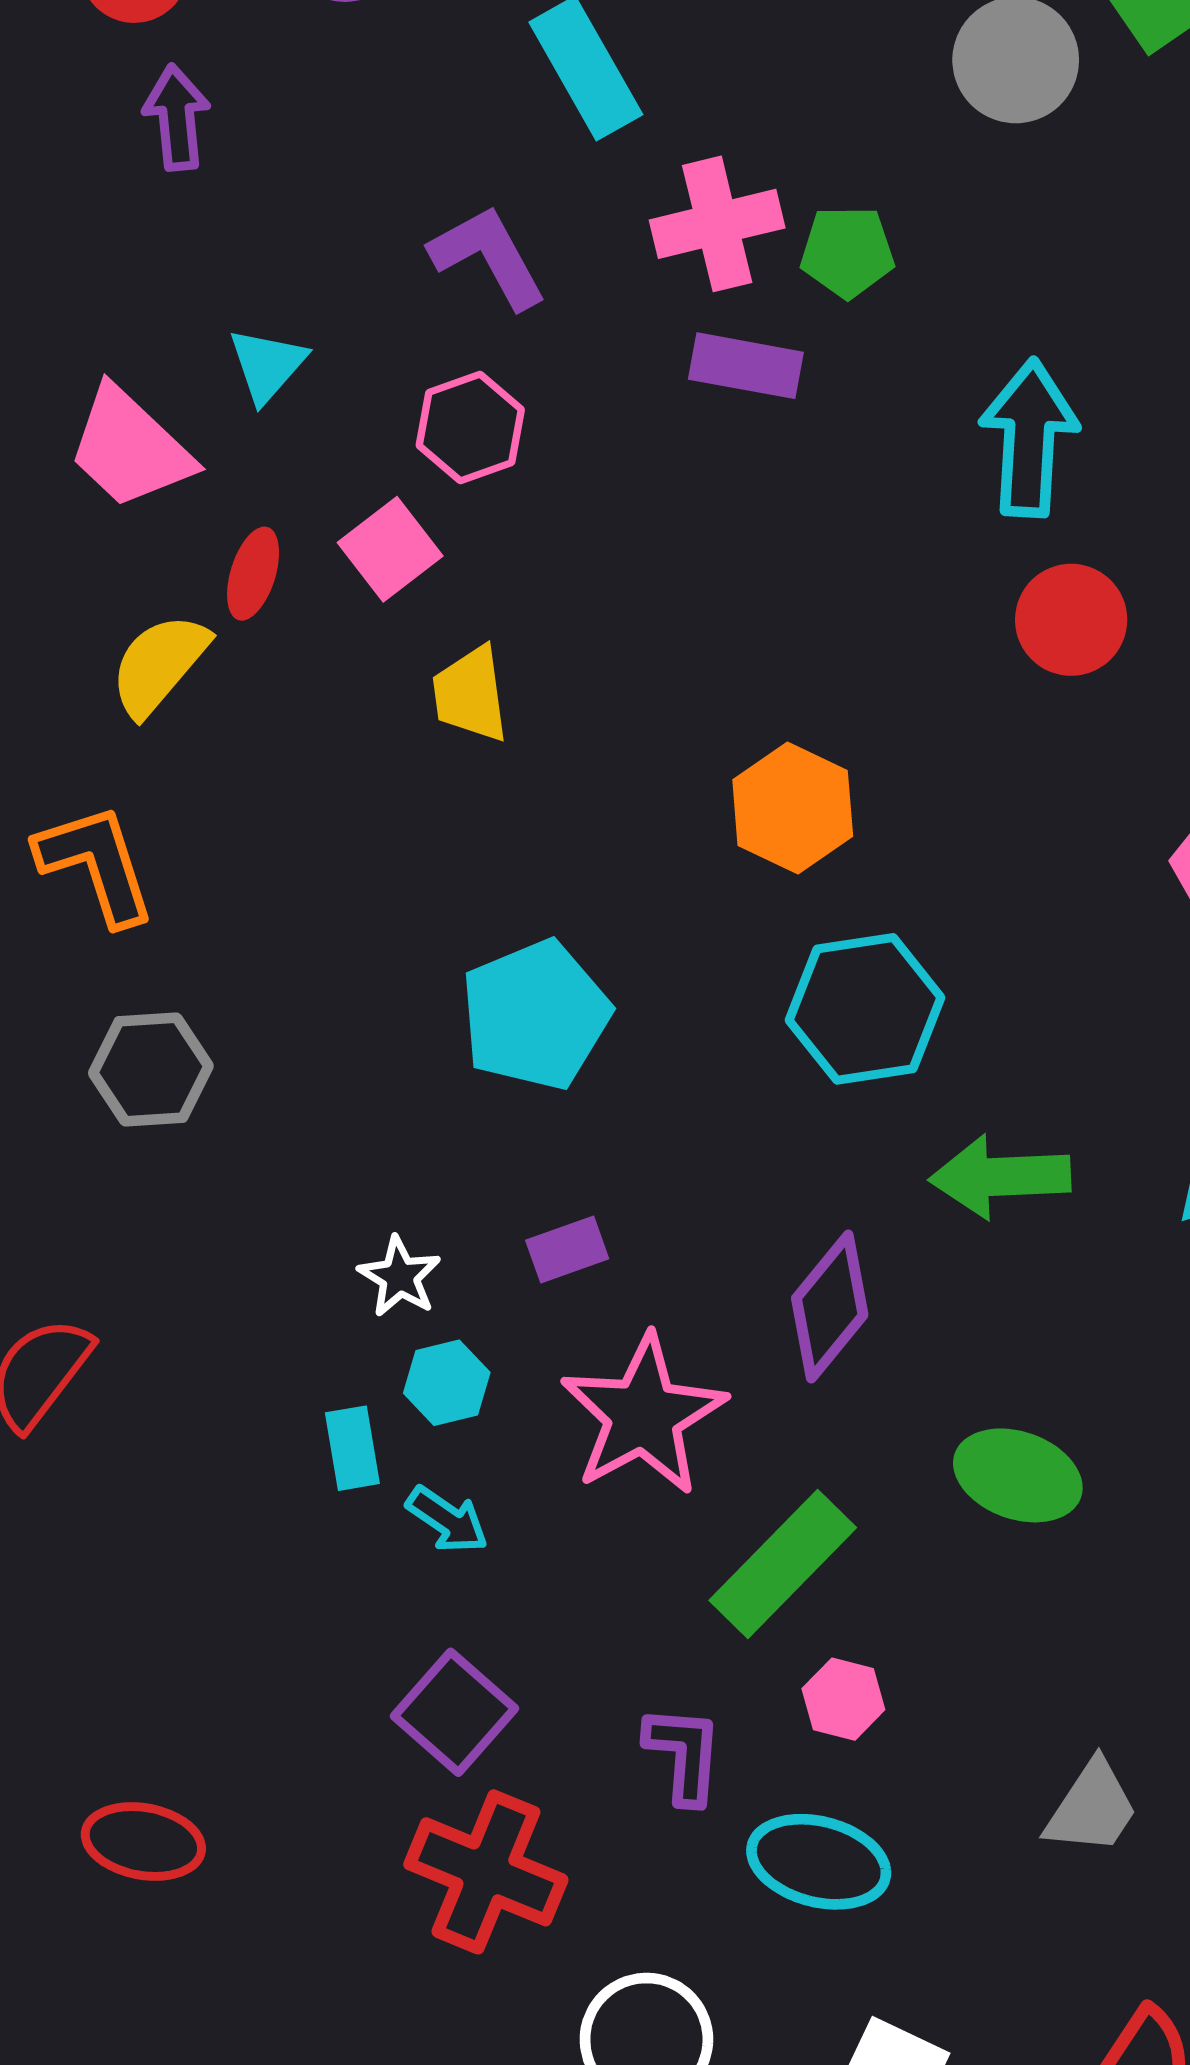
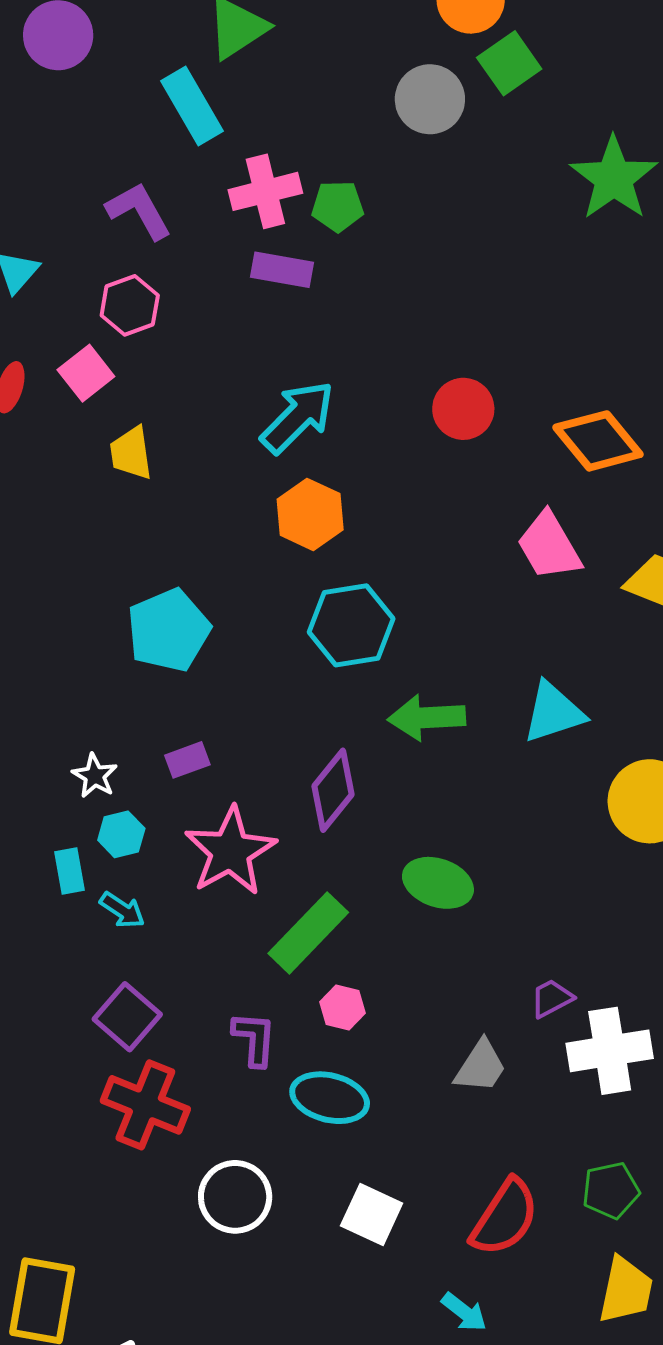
cyan arrow: (1029, 438) -> (298, 417), moved, turned 42

